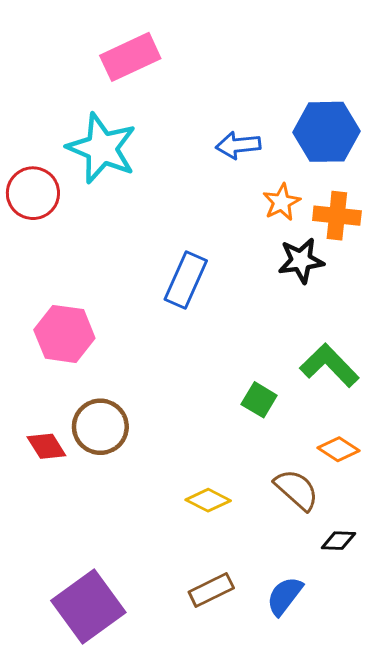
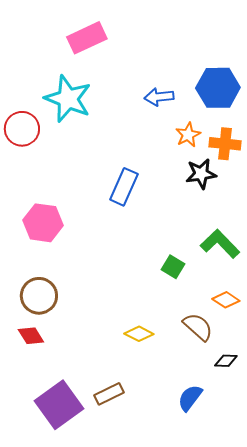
brown circle: (100, 427) -> (39, 296), moved
red diamond: (46, 446) -> (31, 336), moved
brown rectangle: (211, 590) -> (109, 394), moved

